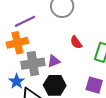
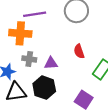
gray cross: (33, 64) -> (29, 59), size x0.6

